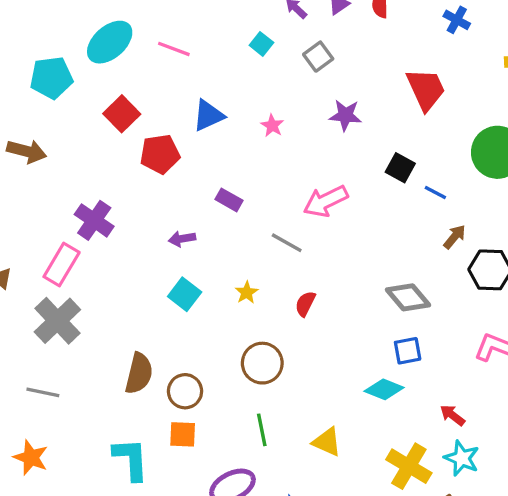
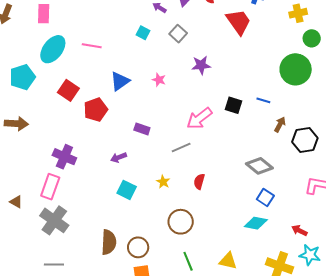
red trapezoid: (426, 89) -> (239, 22), moved
black square: (400, 168) -> (234, 105), moved
gray line: (287, 243) -> (181, 148), turned -42
blue square: (408, 351) -> (265, 198), turned -36

